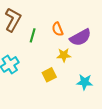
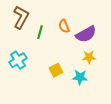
yellow star: (64, 55) -> (89, 57), moved
cyan star: (85, 82) -> (80, 77), moved

